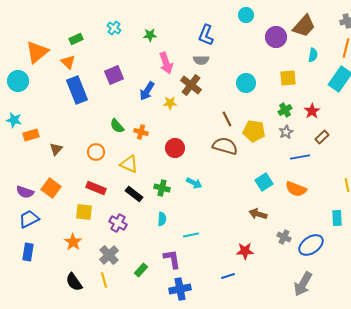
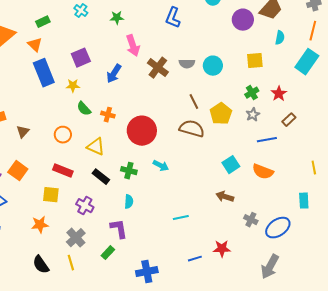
gray semicircle: (201, 60) -> (187, 64), moved
yellow star: (170, 103) -> (73, 86), moved
yellow pentagon: (254, 131) -> (221, 114), turned 30
red circle: (175, 148) -> (142, 131), size x1.5
cyan line: (191, 235) -> (181, 218), moved
orange star: (73, 242) -> (40, 225), turned 30
red star: (245, 251) -> (222, 249), moved
purple L-shape: (172, 259) -> (119, 229), moved

